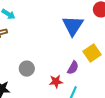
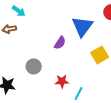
purple semicircle: (73, 68) -> (60, 43), moved

